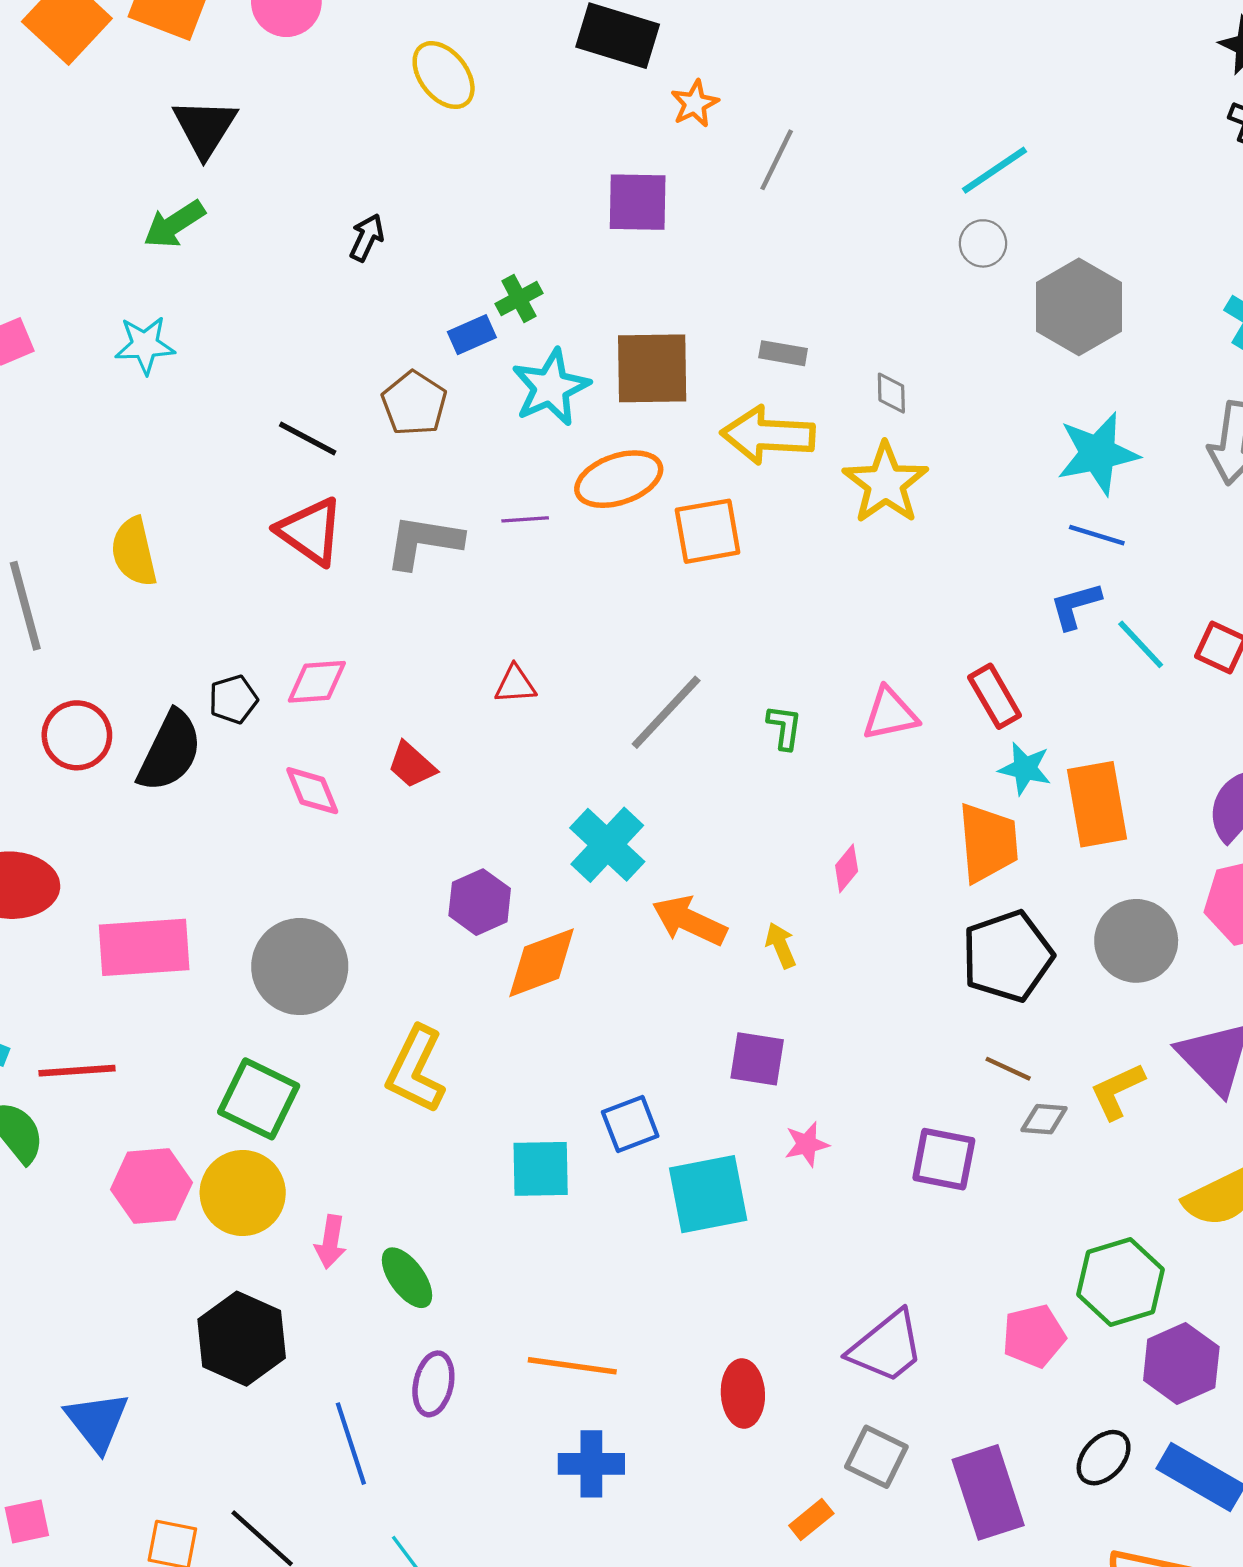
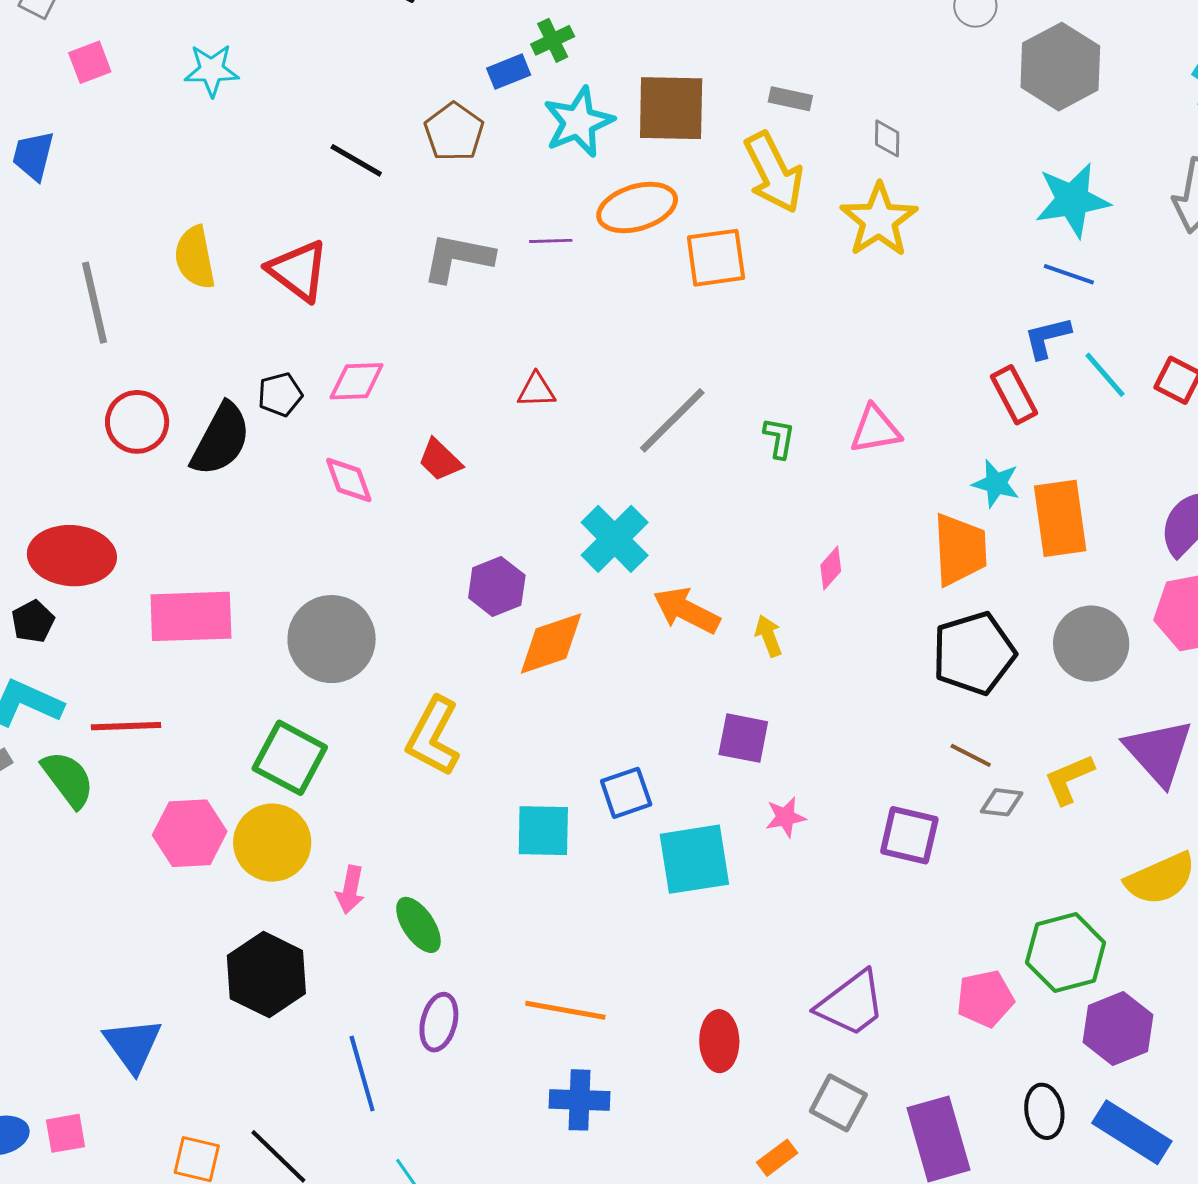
yellow arrow: (768, 435) -> (774, 173), turned -122
red triangle: (310, 531) -> (298, 271), moved
red rectangle: (995, 696) -> (1014, 395), moved
black ellipse: (1104, 1458) -> (1044, 1111), turned -54

